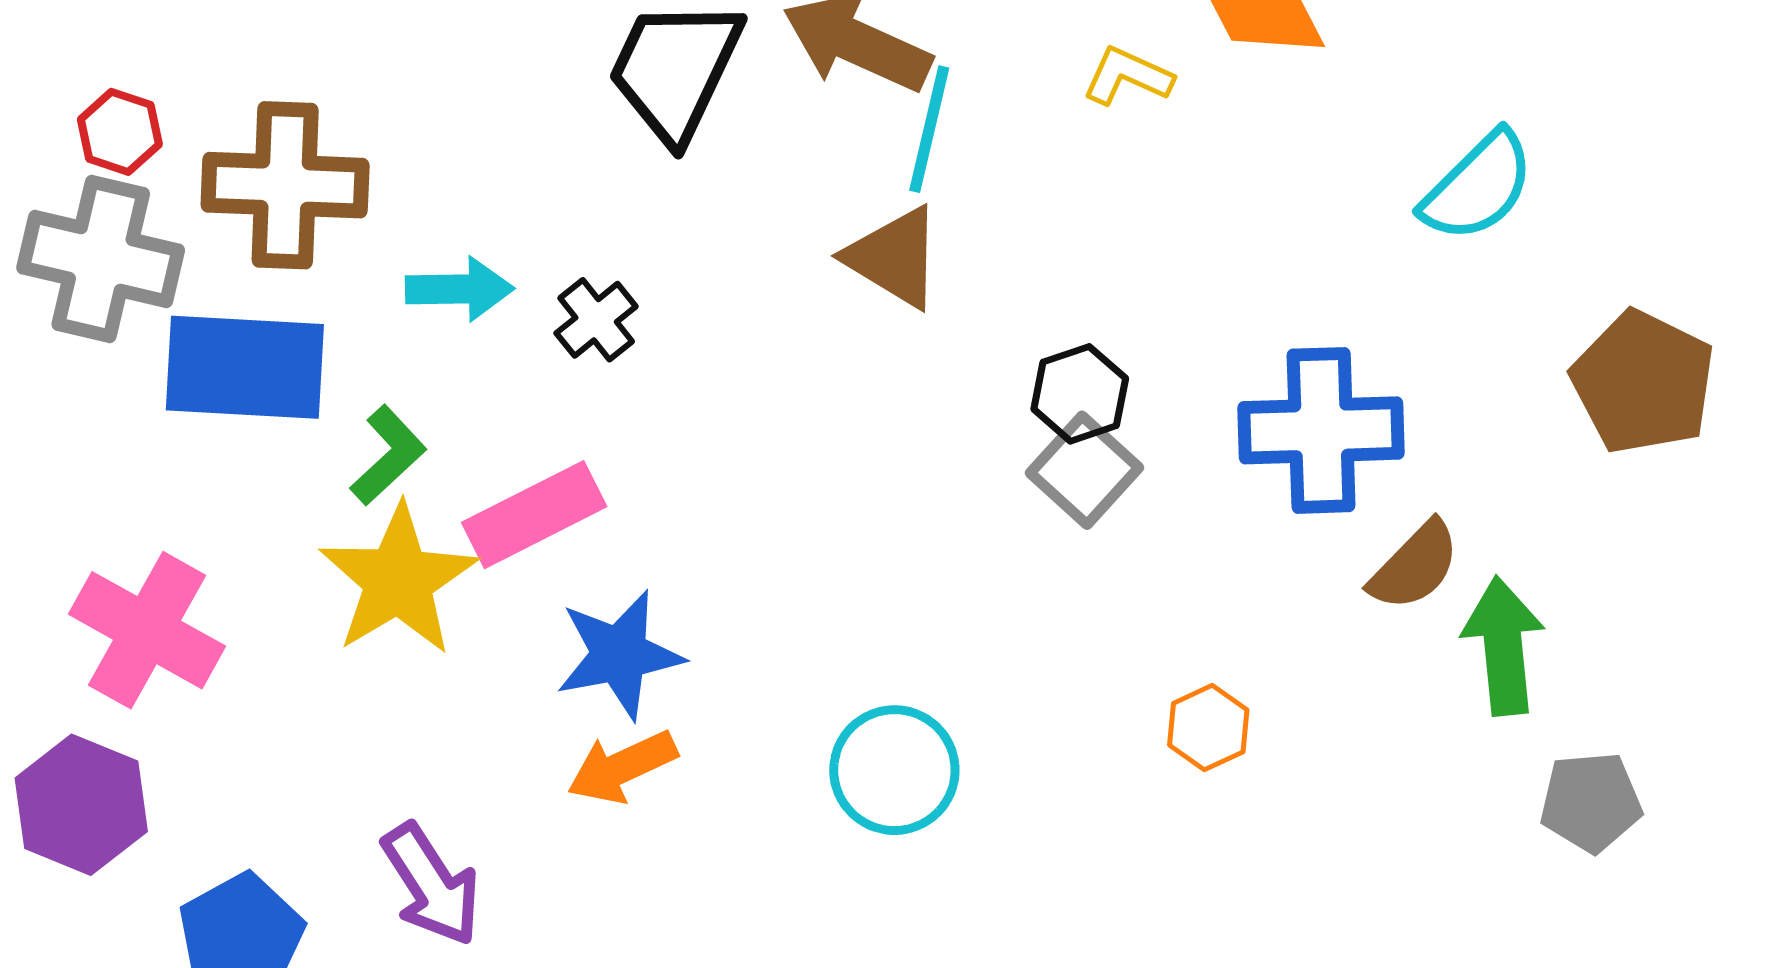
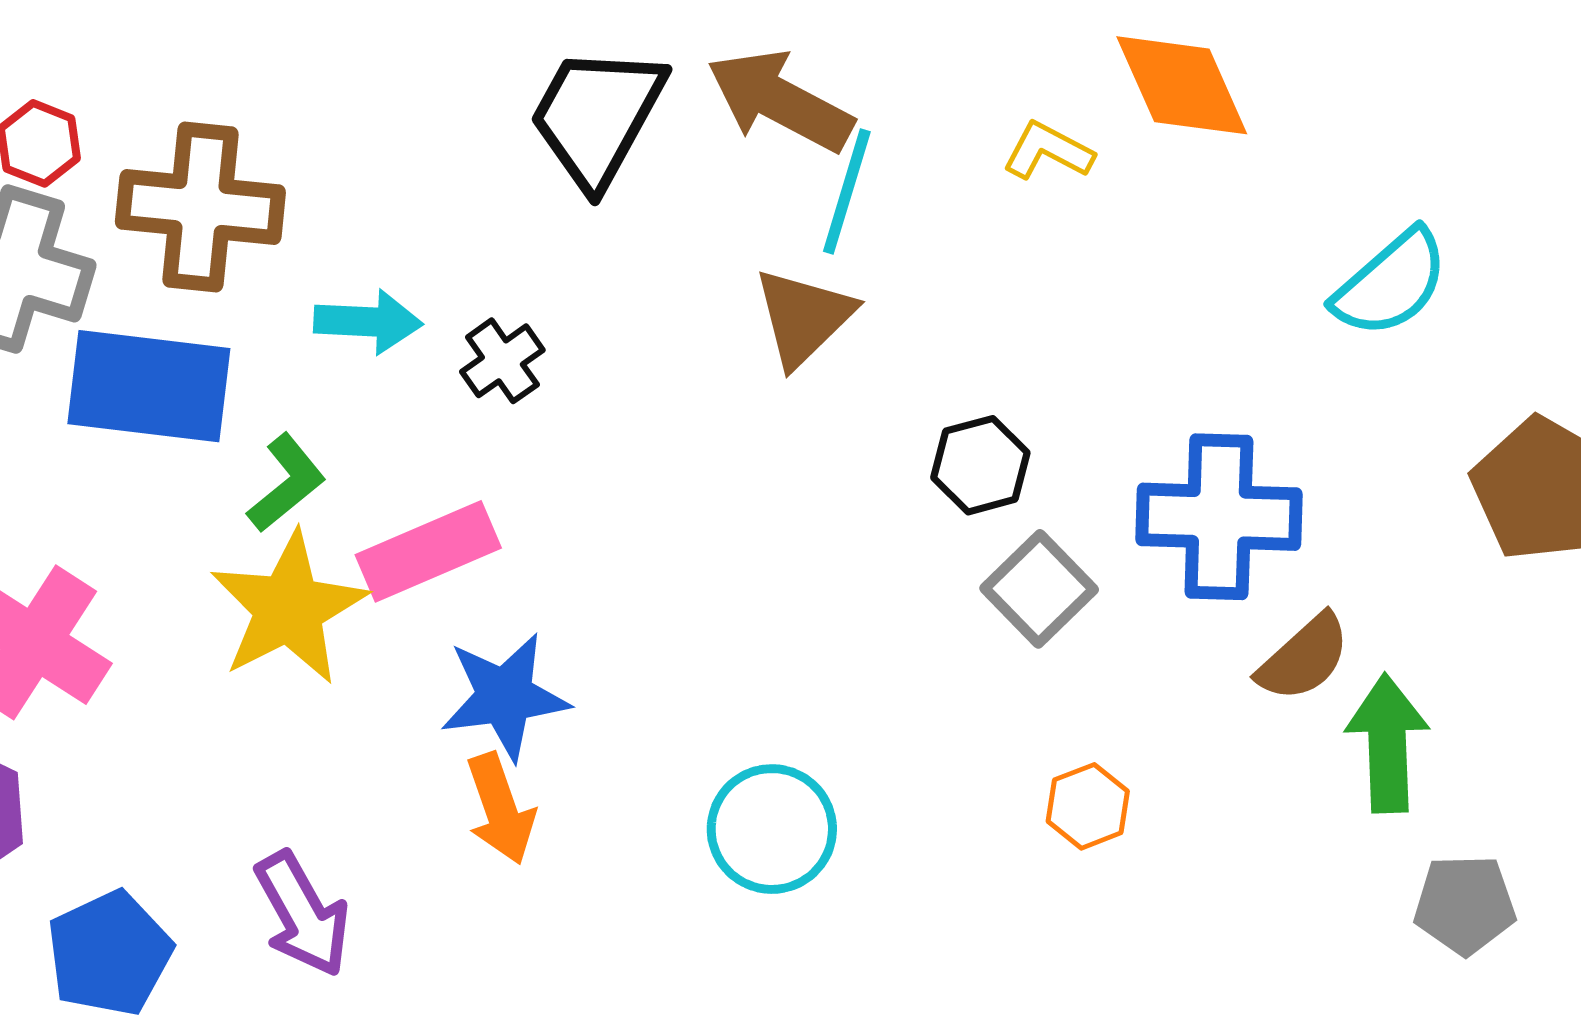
brown triangle: (894, 257) -> (804, 317), turned 41
gray square: (1084, 470) -> (1039, 589), moved
orange arrow: (622, 767) -> (500, 809), turned -88

